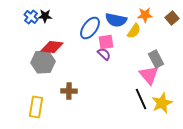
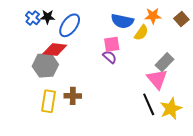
blue ellipse: (90, 28) -> (70, 25), moved
gray rectangle: (156, 59) -> (165, 62), turned 72
yellow rectangle: (36, 107) -> (49, 101), moved

